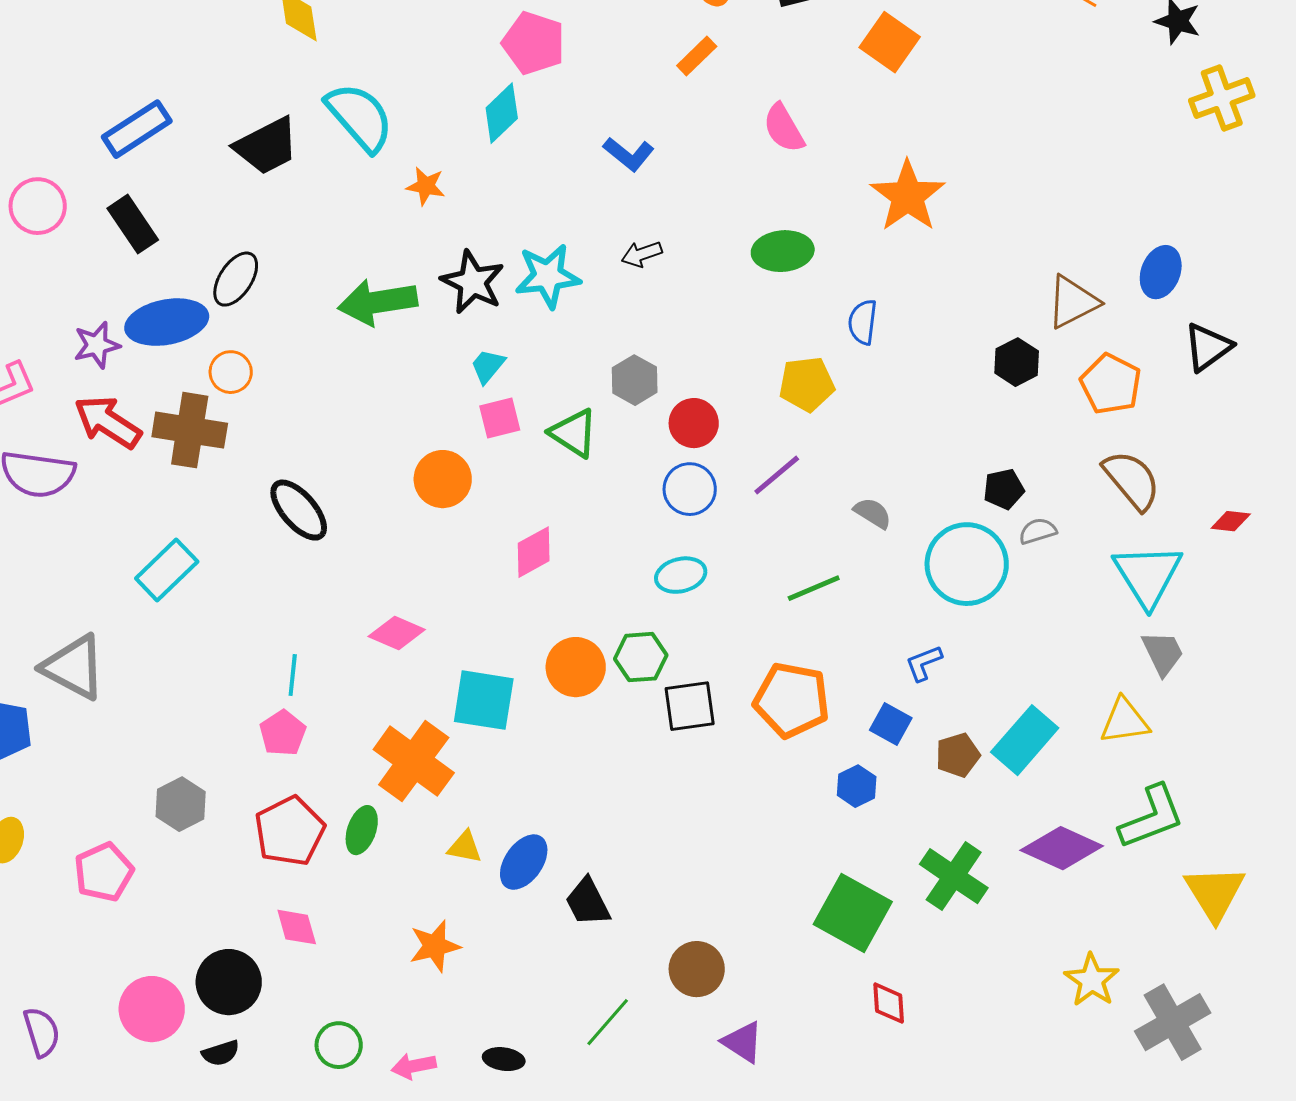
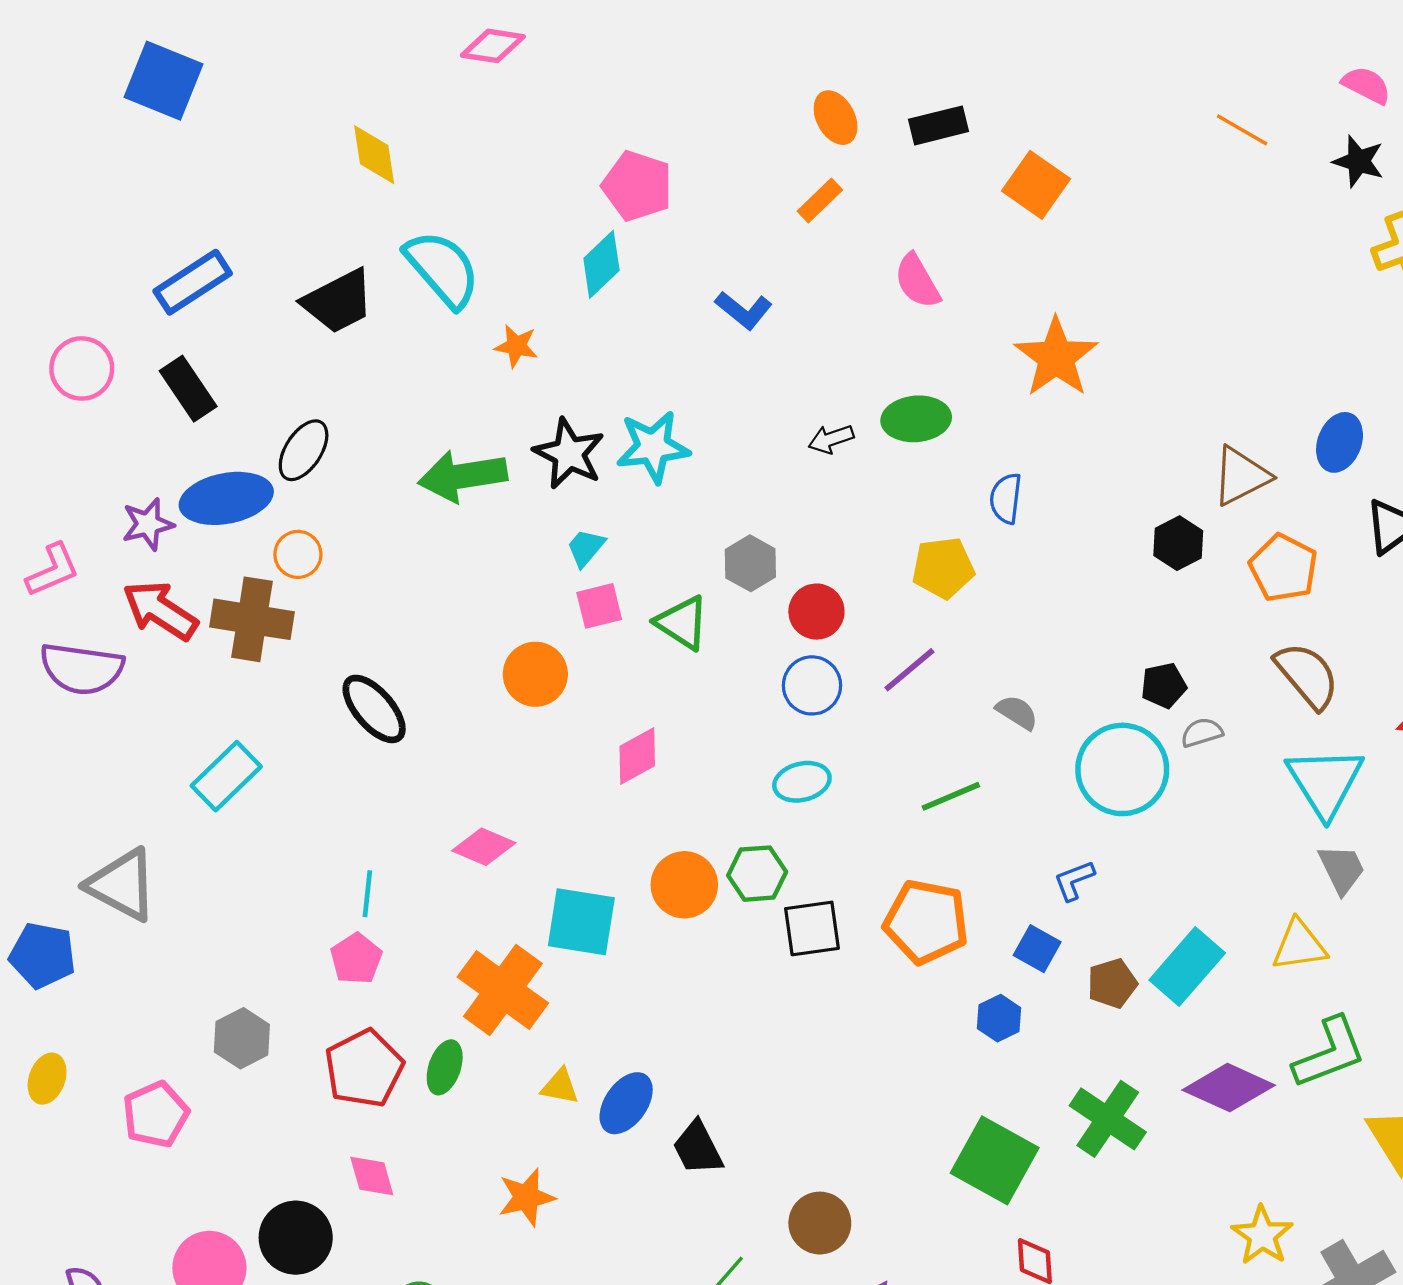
black arrow: (642, 254) -> (831, 439), moved

